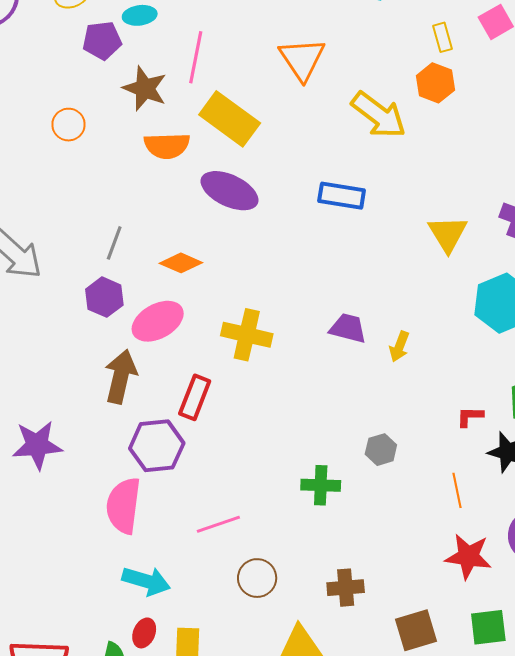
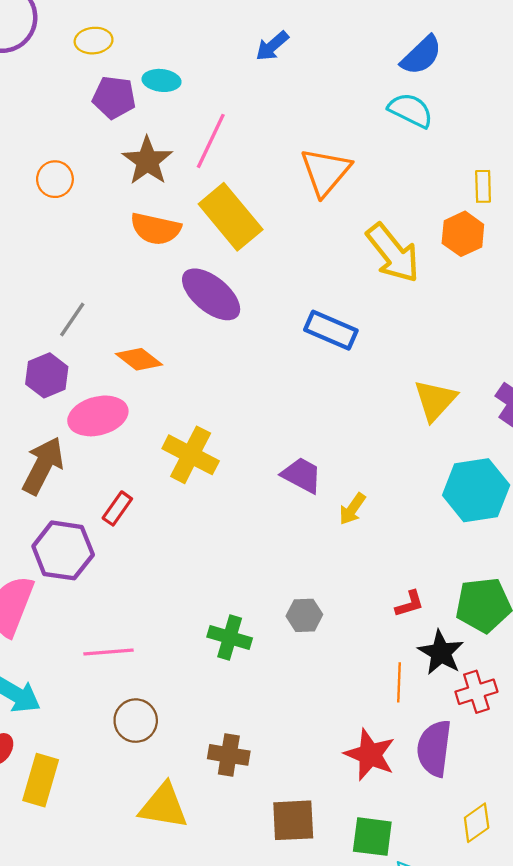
red rectangle: (195, 397) -> (117, 508), size x0.7
red L-shape: (470, 417) -> (410, 604), turned 148
orange line: (457, 490) -> (399, 682), moved

